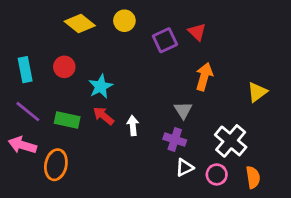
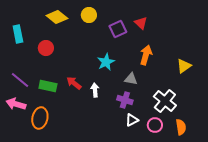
cyan rectangle: (25, 70) -> (18, 34), moved
cyan star: (101, 86) -> (106, 62), moved
gray triangle: (183, 110) -> (131, 79), turned -48

